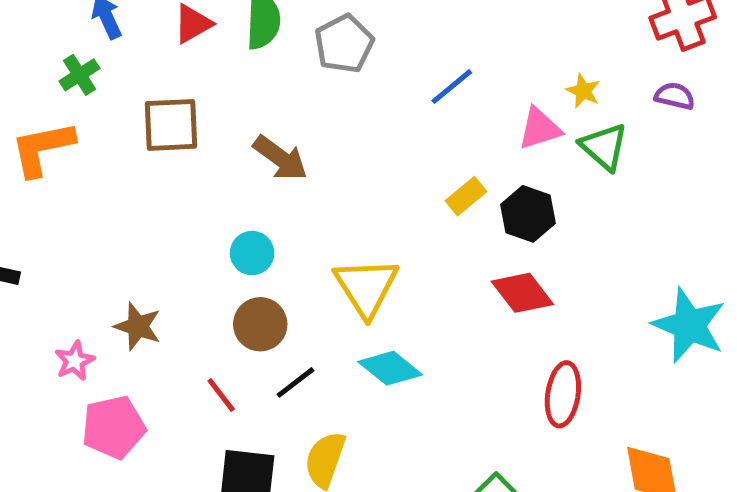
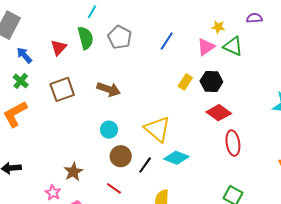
brown star: (138, 326) -> (73, 172), turned -30
black line: (295, 382) -> (145, 165), moved
red ellipse: (563, 394) -> (233, 143), moved

